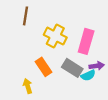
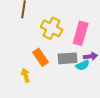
gray rectangle: (72, 68) -> (68, 58), turned -36

